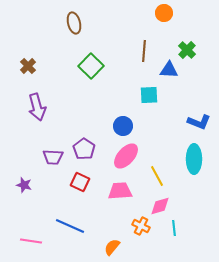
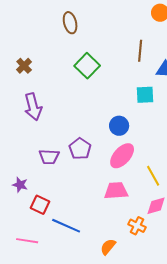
red square: (80, 182) -> (40, 205), moved

